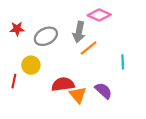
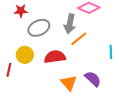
red star: (17, 29) -> (21, 11), moved
red semicircle: (63, 84) -> (55, 57), moved

